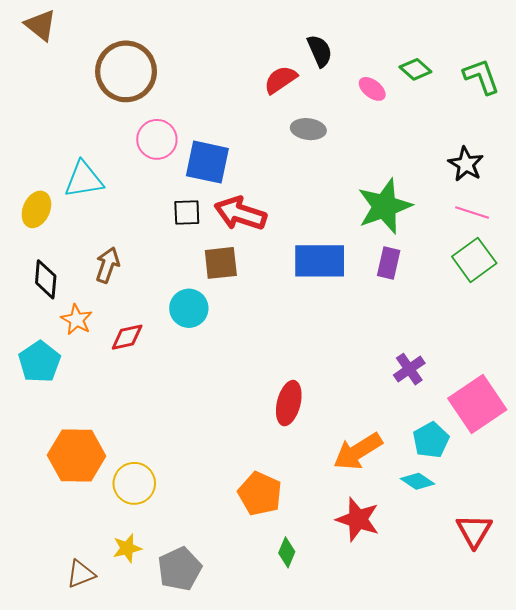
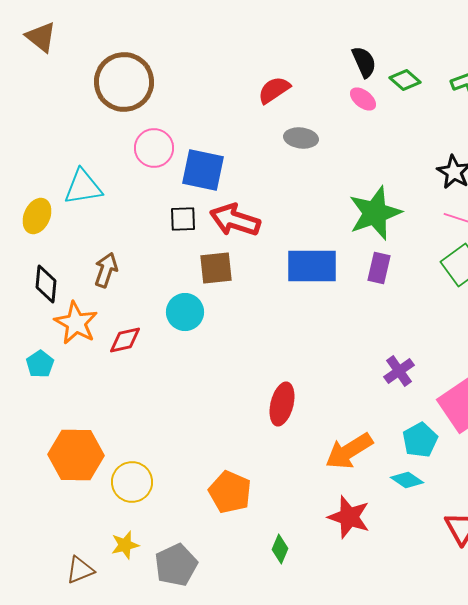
black semicircle: (320, 51) -> (364, 62), moved
orange star: (77, 320) -> (76, 323), size x1.4
cyan pentagon: (40, 362) -> (40, 364), size x0.7
orange pentagon: (260, 494) -> (230, 492), moved

